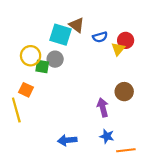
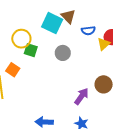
gray circle: (55, 59) -> (63, 53), moved
purple arrow: (103, 107) -> (81, 96), turned 42

